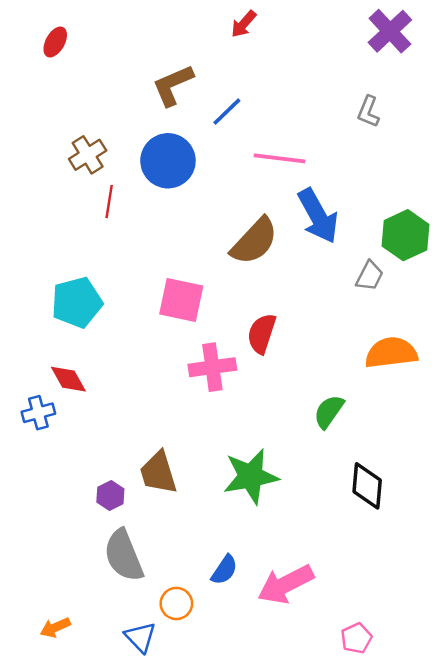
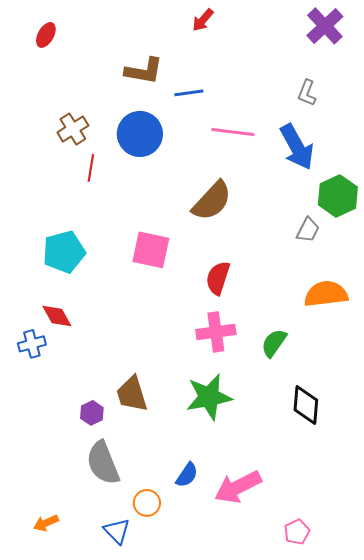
brown L-shape: (173, 85) -> (144, 71), turned -147
blue line: (227, 112) -> (189, 93), turned 36
blue arrow: (318, 216) -> (297, 147), moved
pink cross: (212, 367) -> (216, 332), moved

